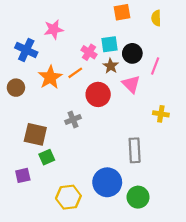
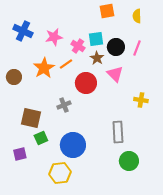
pink star: (54, 29) -> (54, 37), moved
blue cross: (26, 50) -> (23, 31), moved
pink line: (155, 66) -> (137, 48), moved
blue circle: (107, 182) -> (73, 145), moved
green circle: (138, 197) -> (129, 161), moved

